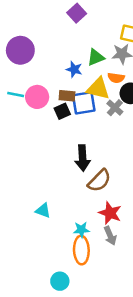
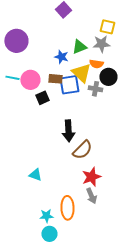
yellow triangle: (98, 89) -> (81, 73), turned 30
gray cross: (115, 108) -> (95, 89), turned -32
black square: (62, 111) -> (42, 98), moved
red star: (110, 213) -> (91, 177), turned 30
cyan star: (81, 230) -> (46, 216), moved

